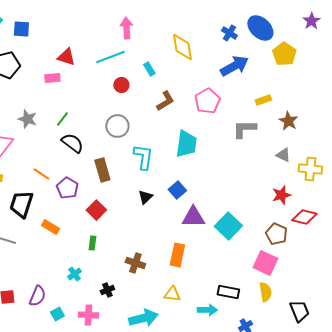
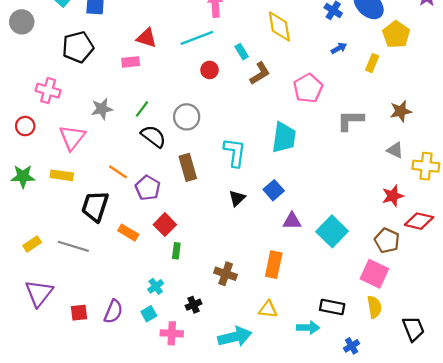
blue arrow: (234, 66) -> (339, 48), size x0.5
yellow rectangle: (263, 100) -> (372, 63), moved, turned -49
brown L-shape: (165, 101) -> (260, 73), moved
gray star: (27, 119) -> (102, 109), turned -30
brown star: (288, 121) -> (401, 111), turned 30
gray circle: (117, 126) -> (187, 117), moved
red square: (96, 210) -> (165, 225), moved
purple triangle: (193, 217) -> (292, 221), size x0.7
cyan square: (57, 314) -> (149, 314), moved

